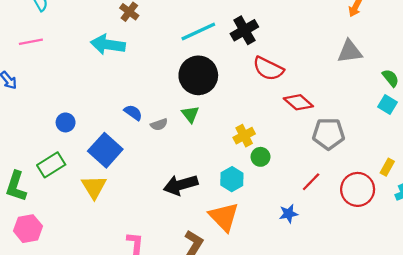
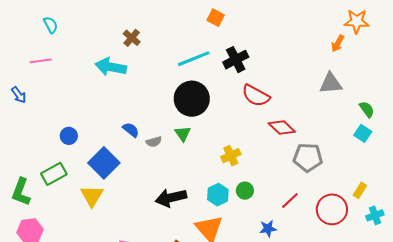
green circle: (260, 157) -> (245, 191), moved

